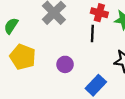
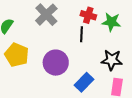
purple circle: (65, 64) -> (56, 63), size x1.6

